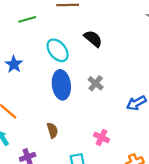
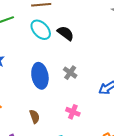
cyan ellipse: (58, 50) -> (41, 30), moved
pink cross: (102, 137) -> (73, 112), moved

